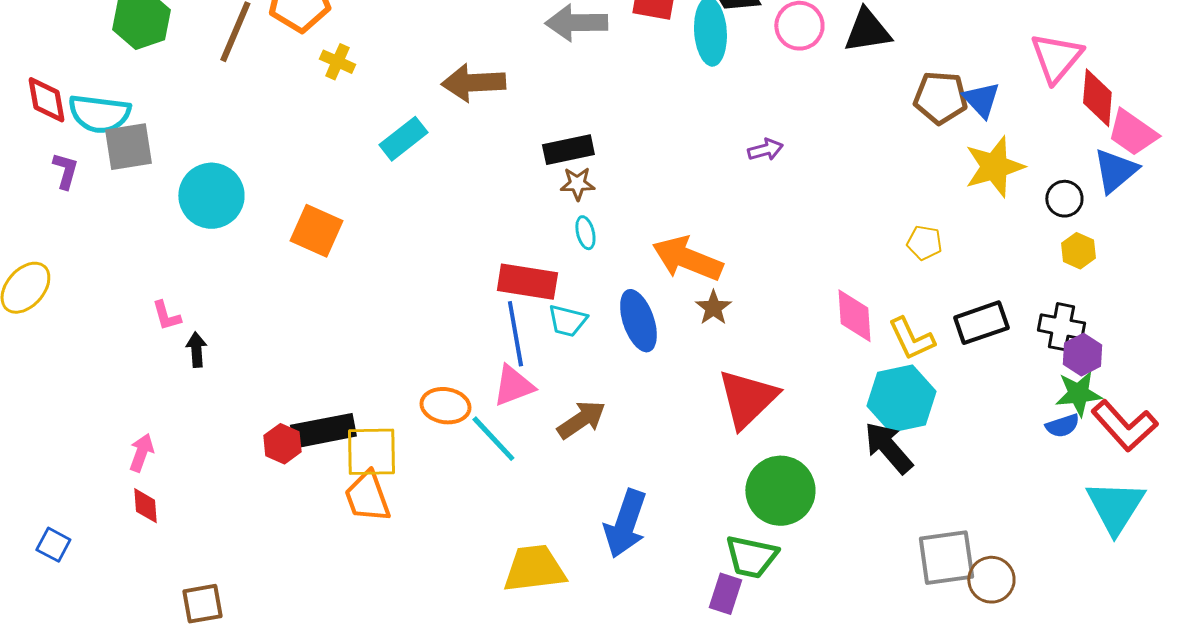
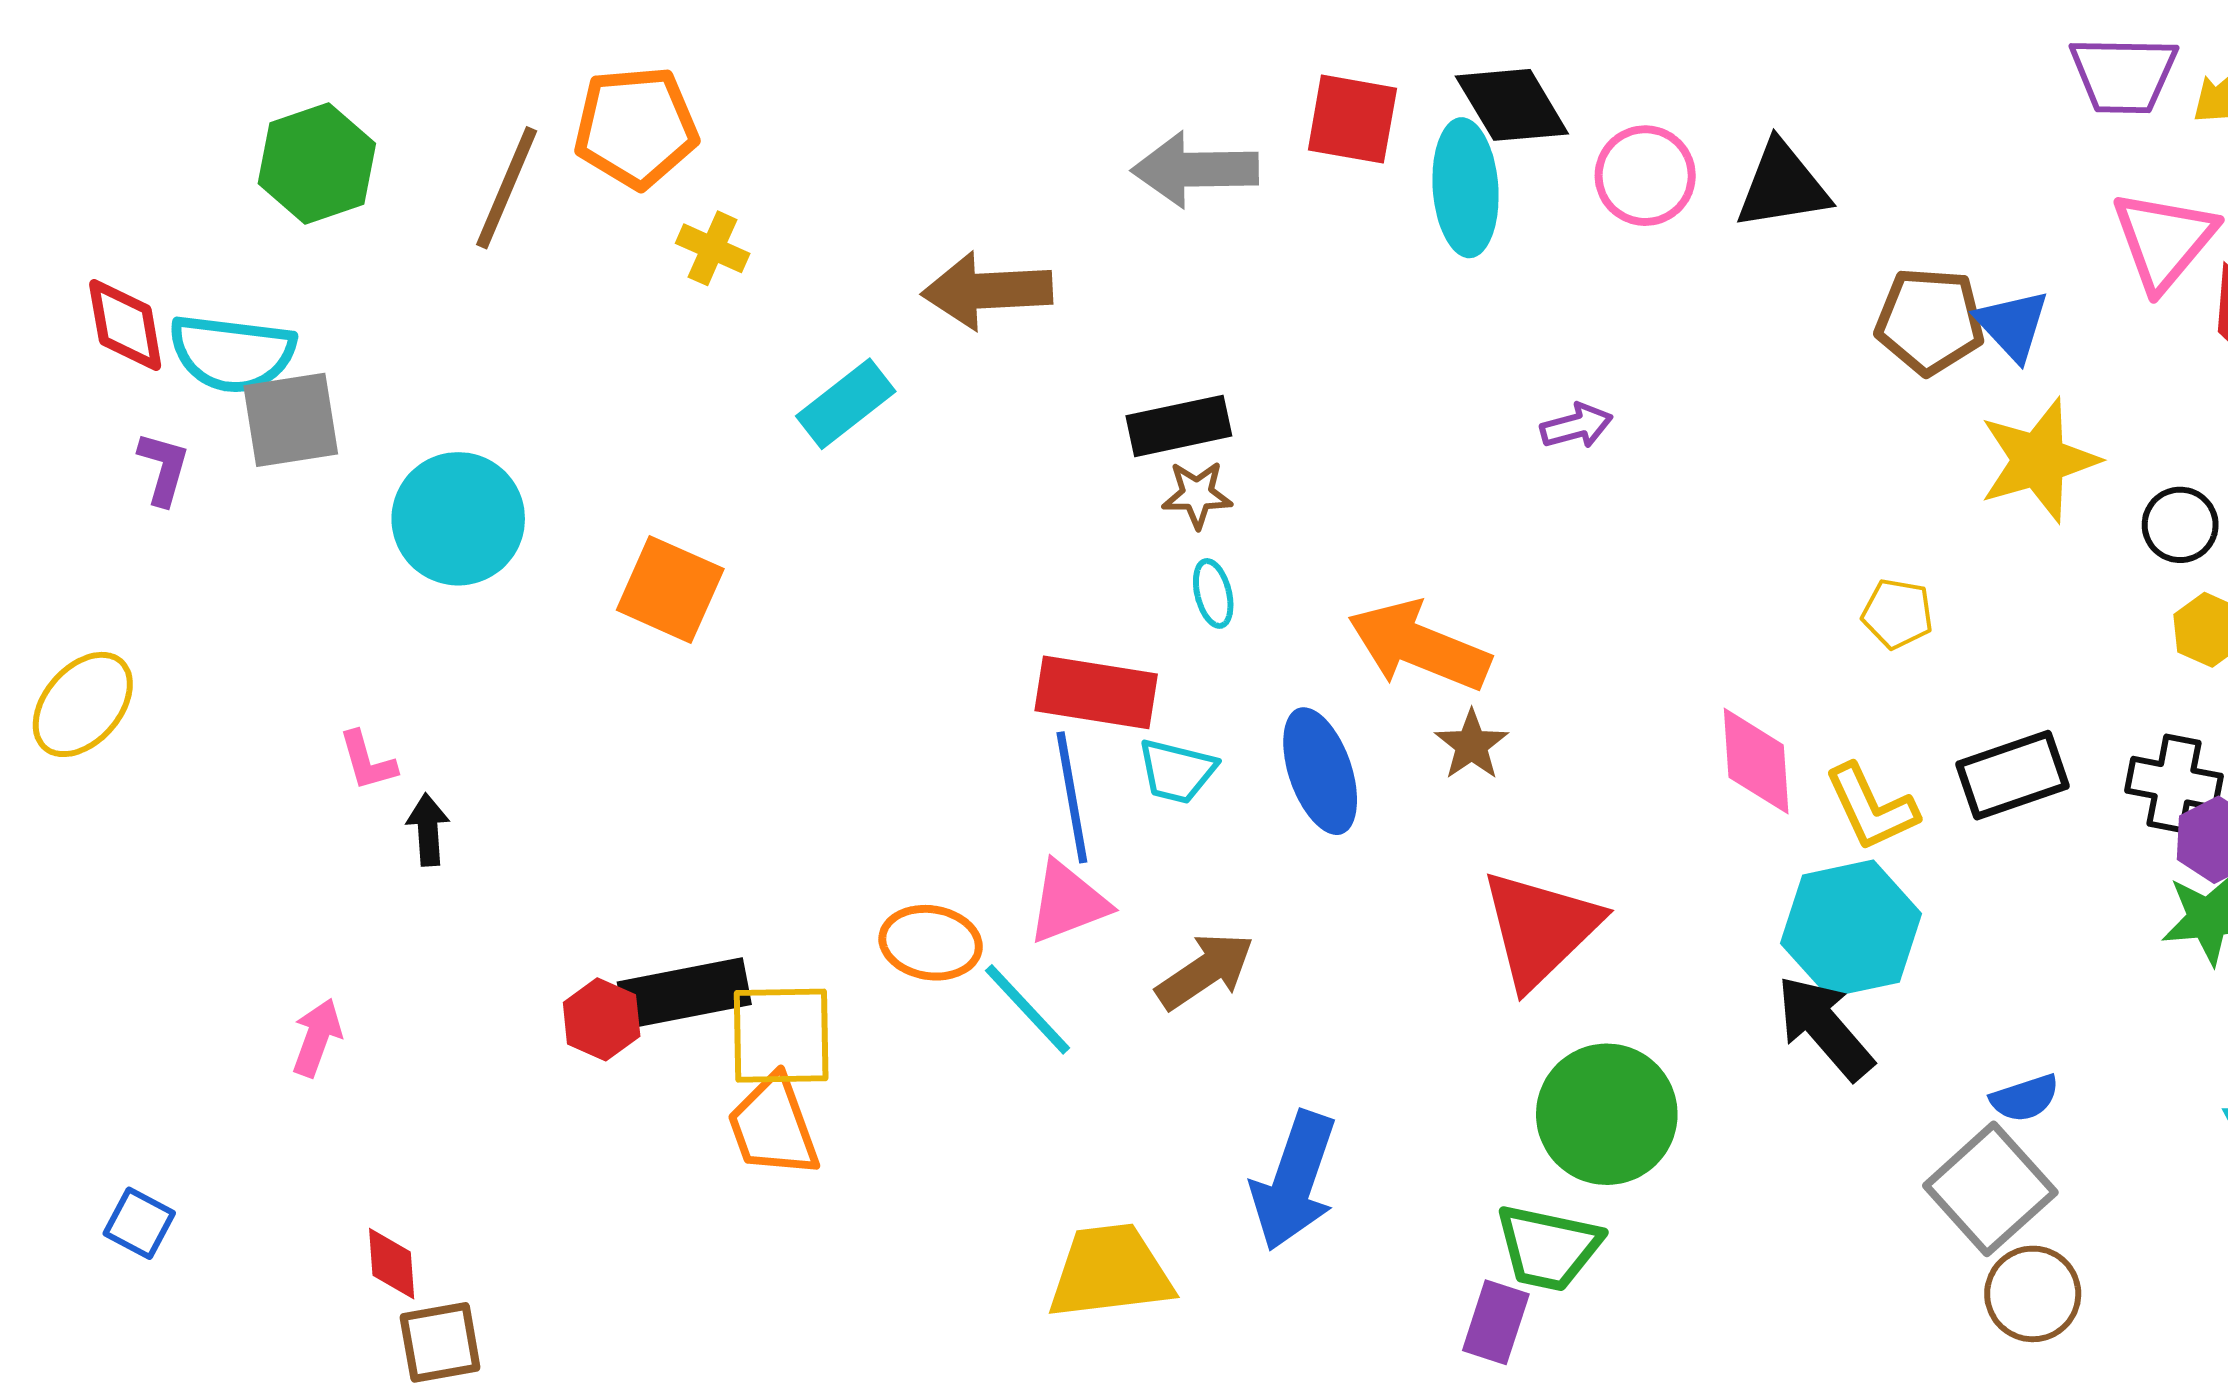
blue semicircle: (1062, 426) -> (2025, 1098), moved
red diamond: (145, 506) -> (392, 1264), moved
gray square: (946, 558) -> (1990, 1189), moved, turned -34

